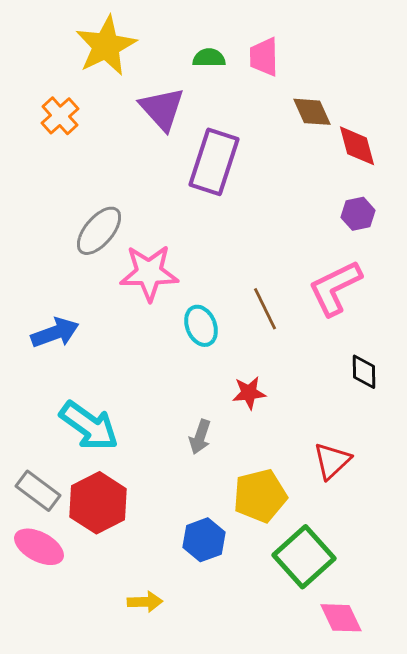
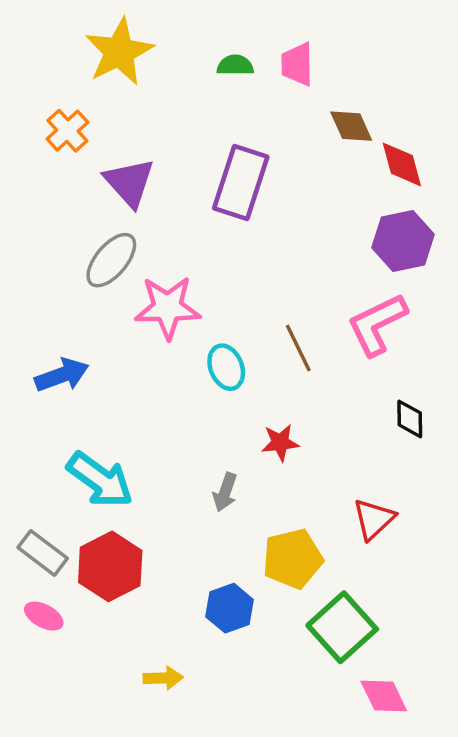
purple triangle: (162, 109) -> (129, 182), moved
purple hexagon: (358, 214) -> (403, 241), size x1.6
pink ellipse: (39, 547) -> (44, 616), size x0.7

